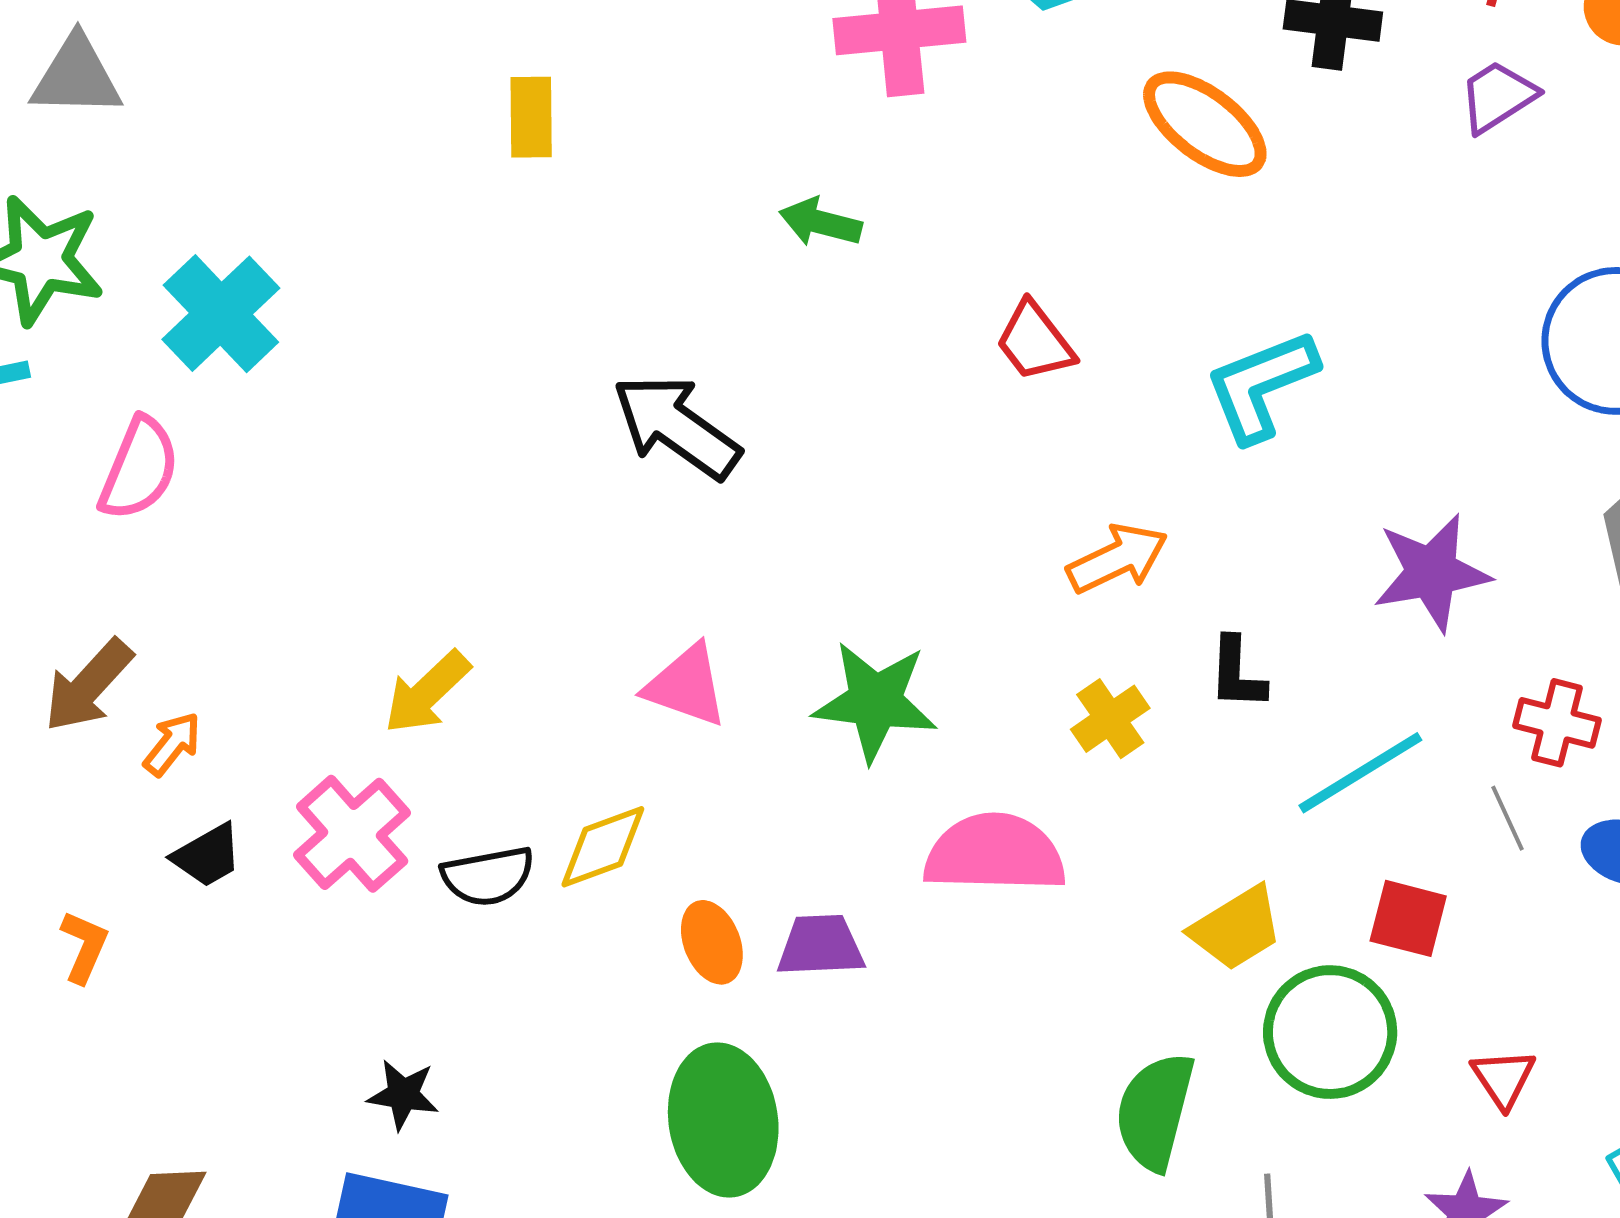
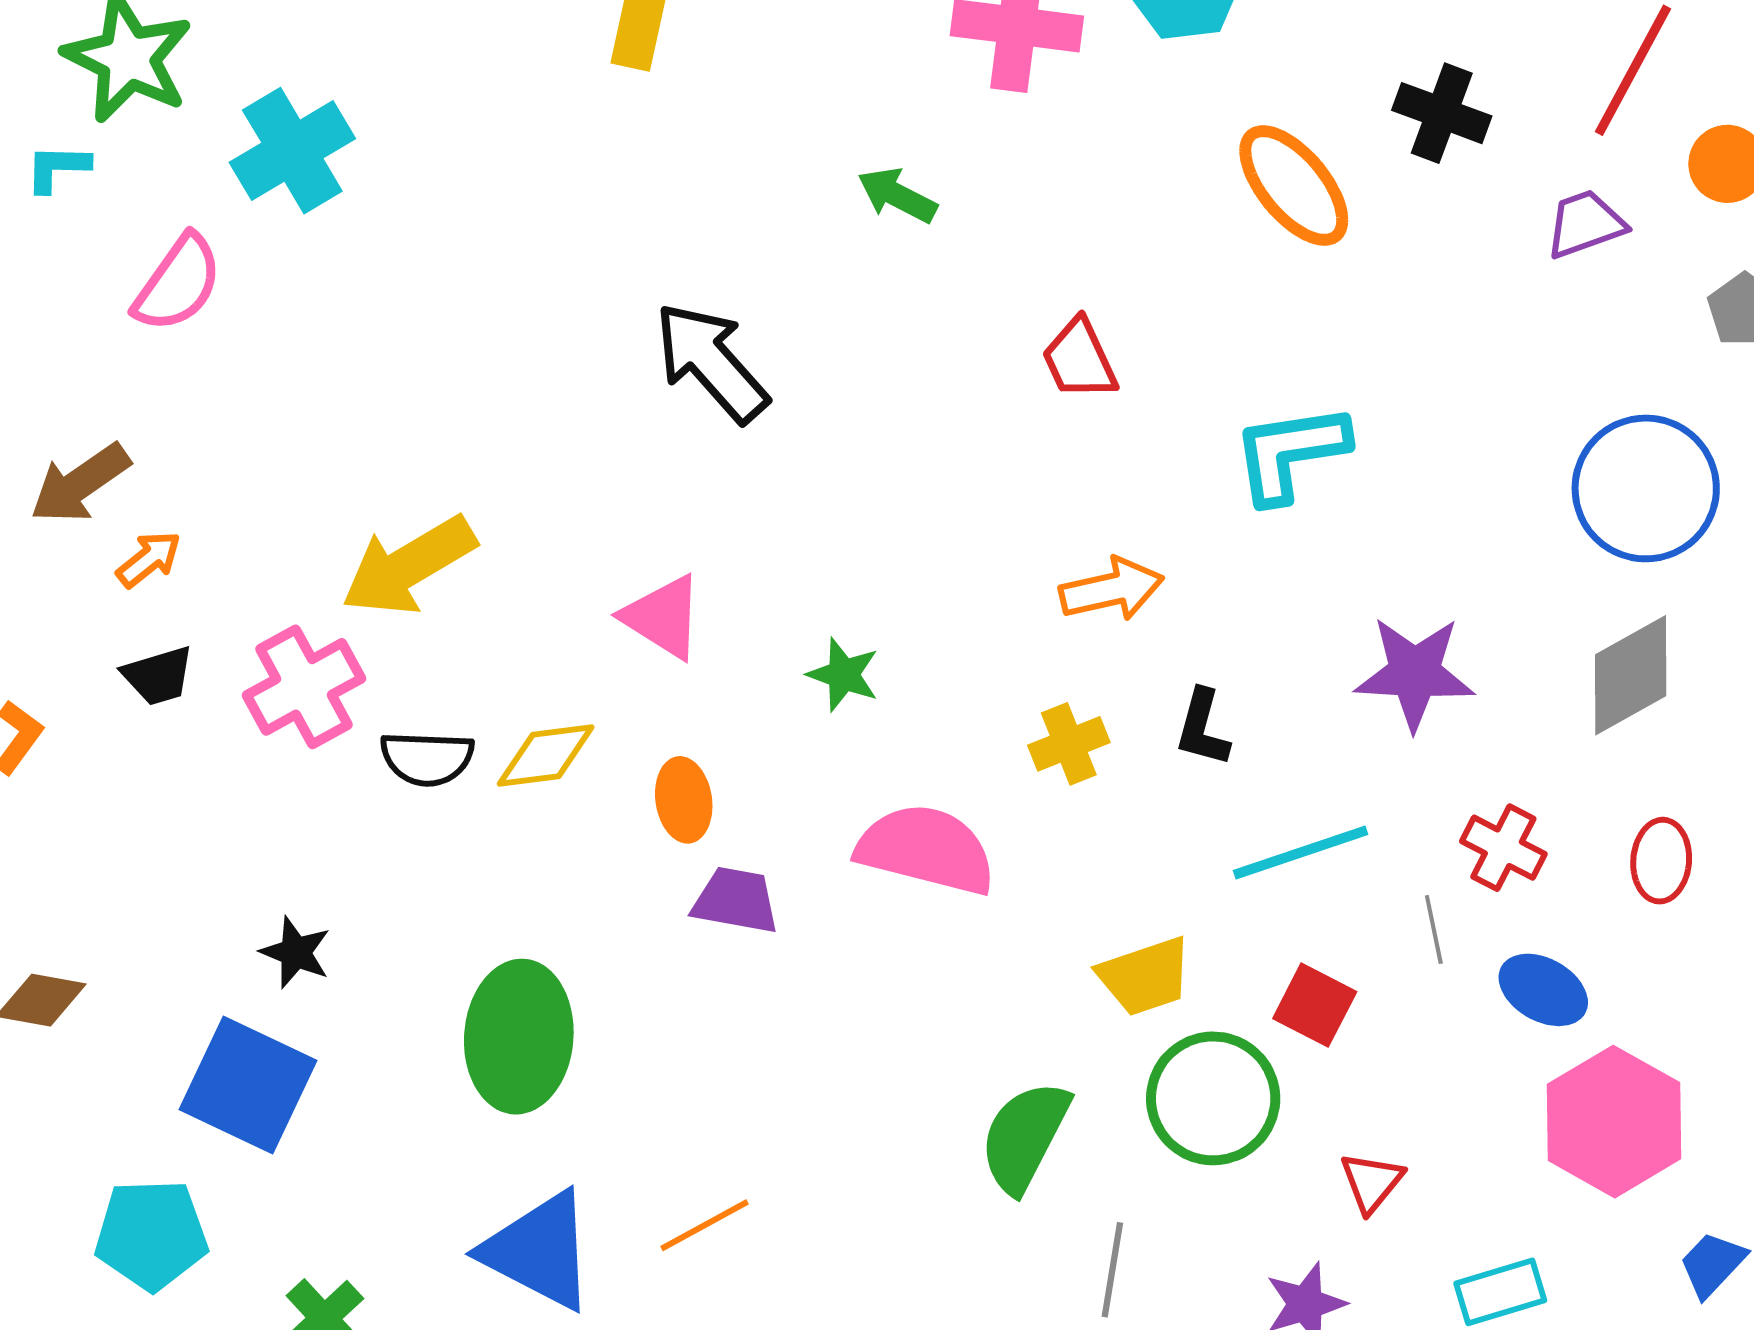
yellow arrow: (427, 692) -> (409, 566), size x1.4
green star: (875, 701) -> (843, 675), size x0.6
orange ellipse: (712, 942) -> (684, 800), moved
green ellipse: (723, 1120) -> (519, 1037), moved

